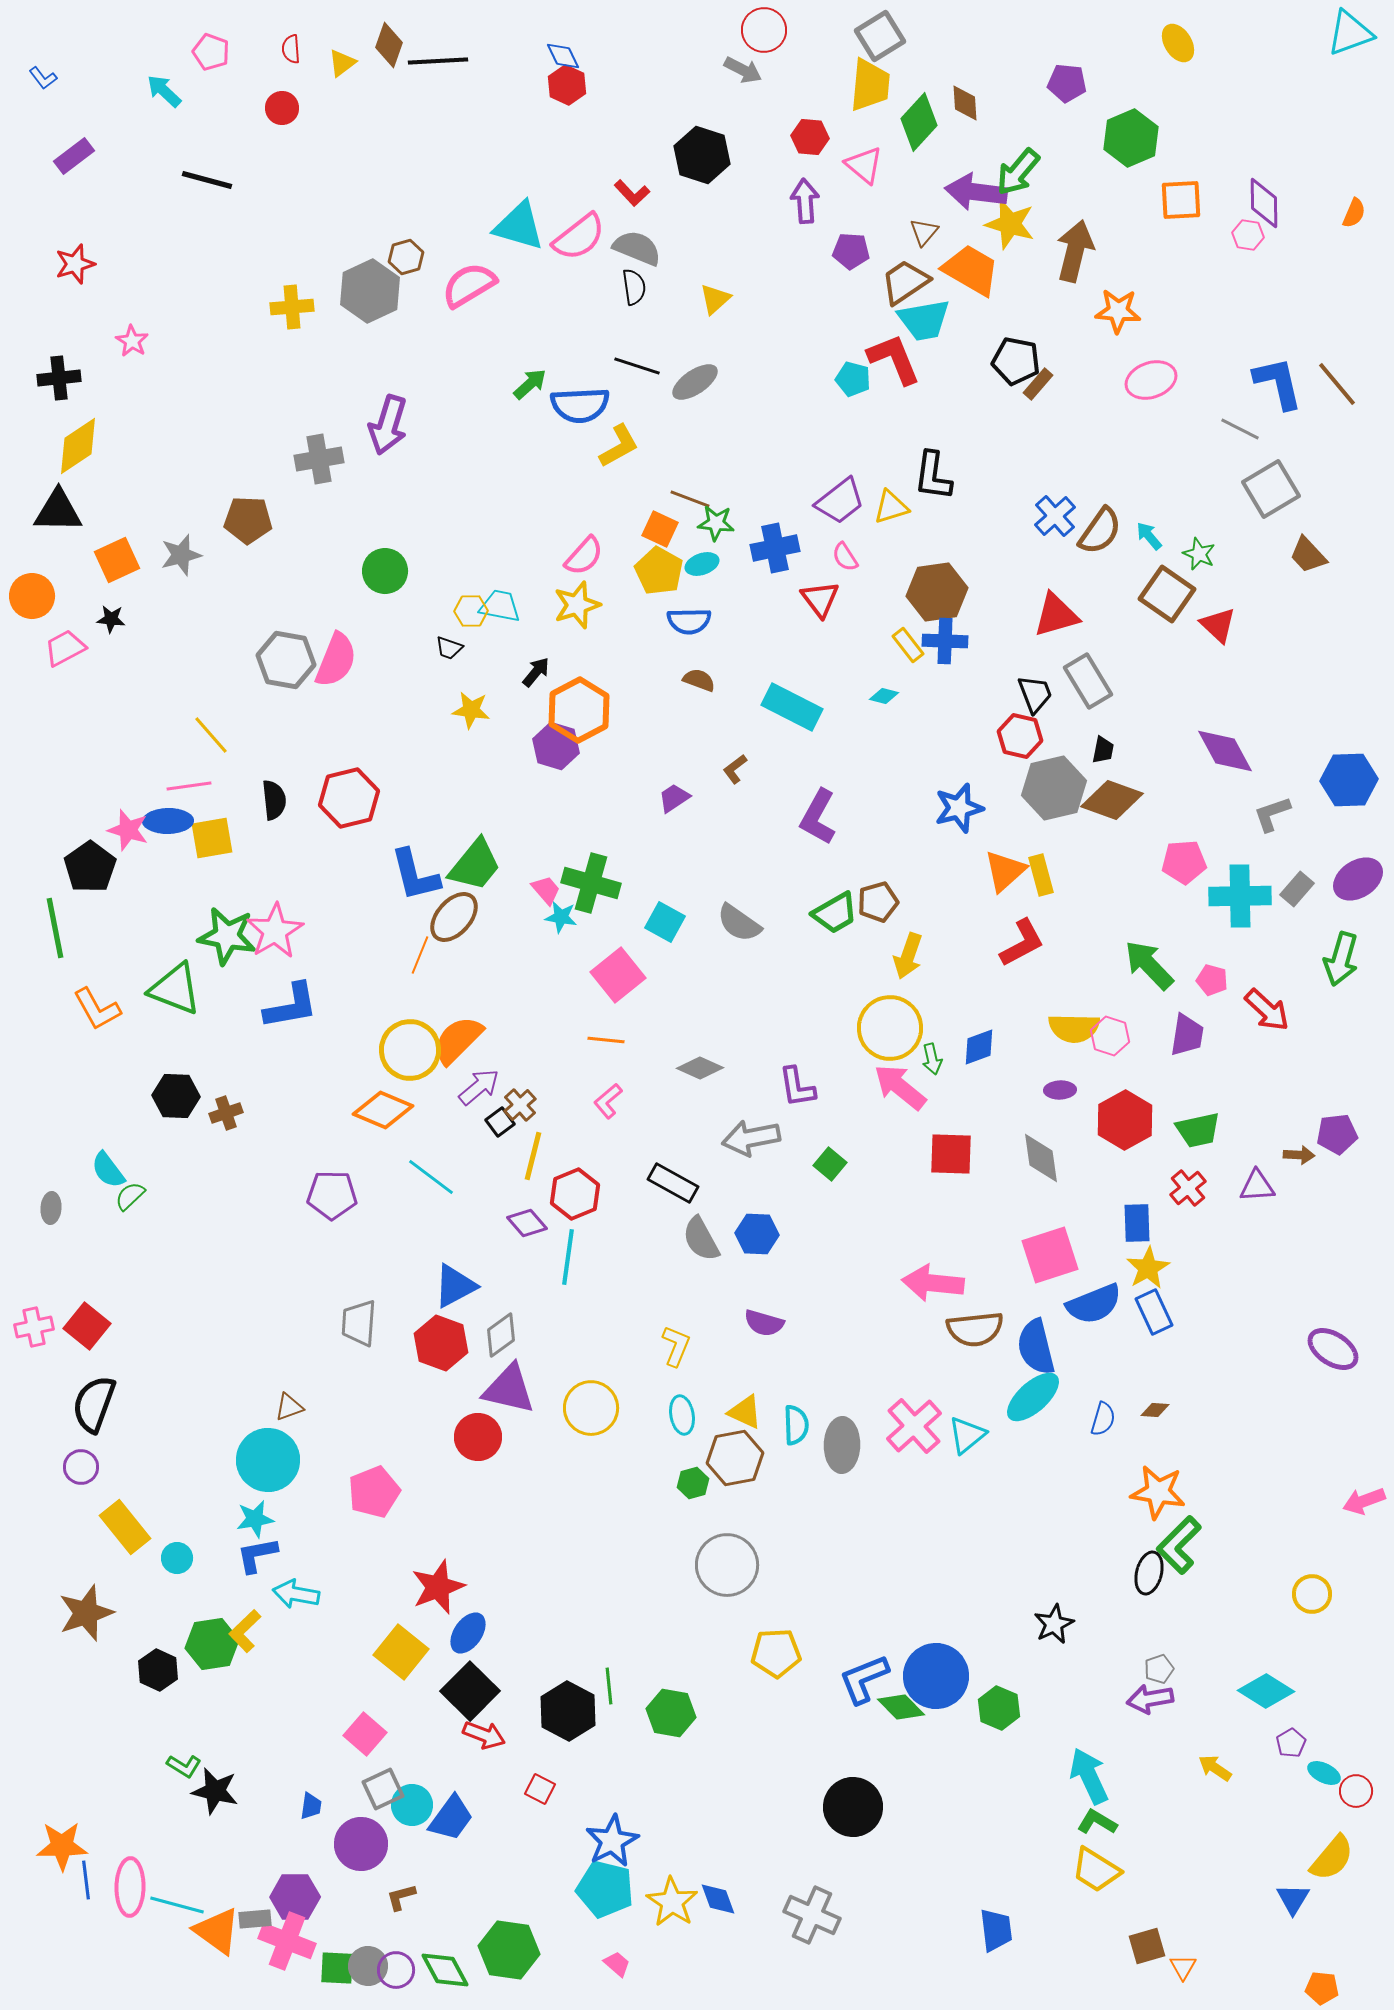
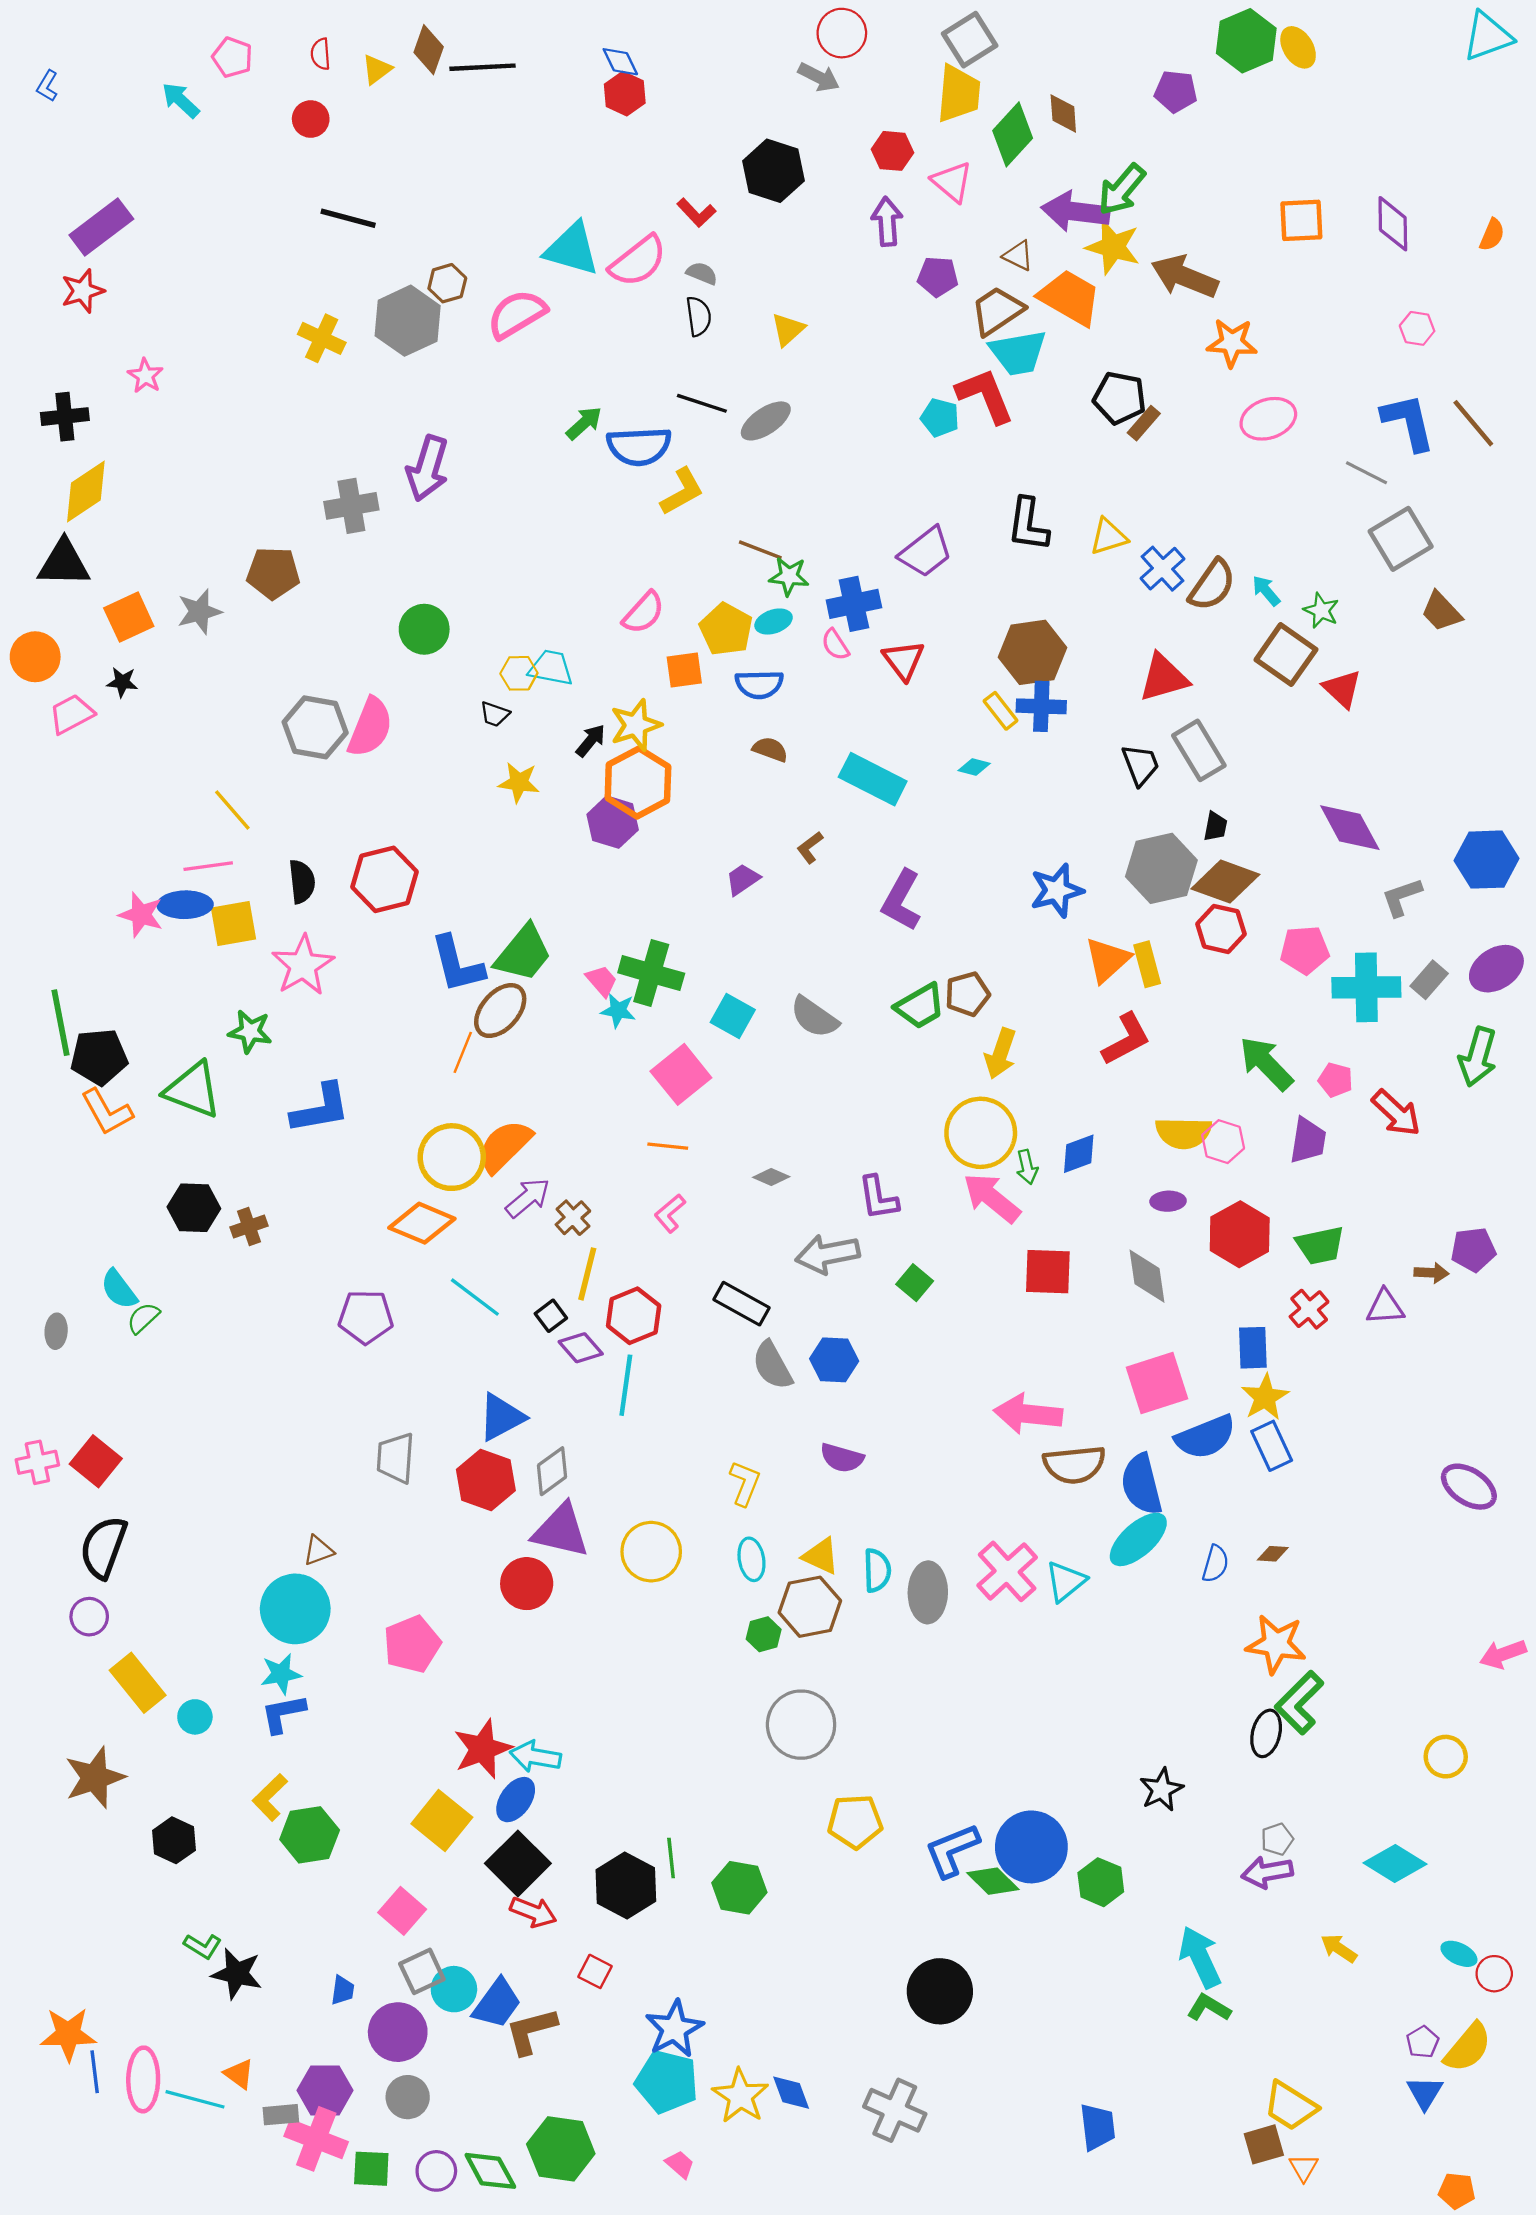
blue L-shape: (43, 78) -> (47, 86), turned 68
green hexagon: (1131, 138) -> (1246, 41), moved
purple rectangle: (74, 156) -> (101, 227), moved, size x1.4
black line: (207, 180) -> (348, 218), moved
brown triangle: (924, 232) -> (1018, 256), turned -44
pink hexagon: (1248, 235) -> (1417, 328), moved
gray semicircle: (637, 248) -> (702, 273), size x0.6
brown arrow: (1075, 251) -> (1185, 277), turned -82
yellow cross: (292, 307) -> (322, 338), turned 30
yellow triangle: (891, 507) -> (1109, 537), moved
orange square: (660, 529) -> (684, 670), moved, turned -33
pink semicircle: (845, 557) -> (835, 645), moved
yellow star: (577, 605) -> (636, 725), moved
red hexagon: (1020, 736) -> (1221, 929), moved
black pentagon: (90, 867) -> (99, 1057), moved, turned 30
pink star: (275, 931) -> (303, 965), moved
green star: (227, 936) -> (250, 1031), size x0.7
gray diamond: (700, 1068) -> (771, 1177), size x0.7
black square: (500, 1122) -> (551, 1316), moved
cyan arrow: (296, 1594) -> (535, 1757), moved
green hexagon: (212, 1644) -> (310, 1835), moved
purple pentagon: (1291, 1743) -> (1423, 2042), moved
yellow trapezoid: (1096, 1870) -> (1290, 2106), moved
brown L-shape: (401, 1897) -> (531, 2031), moved, size x1.6
orange triangle: (217, 1931) -> (239, 2074), moved, size x0.6
gray circle: (368, 1966) -> (408, 2097), moved

